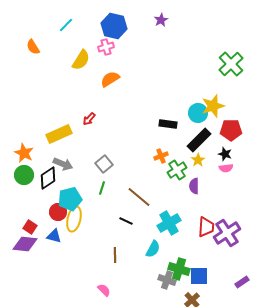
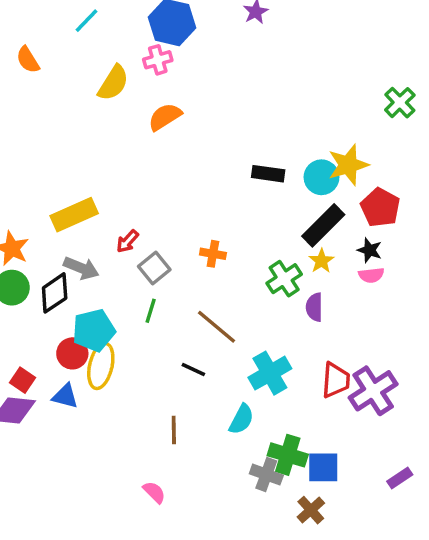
green cross: (231, 64) -> (400, 103), moved, size x0.7
red arrow: (89, 119) -> (128, 241), moved
black rectangle: (168, 124) -> (268, 174), moved
red pentagon: (231, 130) -> (380, 208), turned 30
orange cross: (161, 156) -> (213, 254), moved, turned 32

